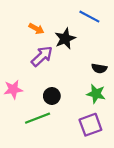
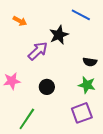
orange arrow: (36, 29) -> (20, 21), moved
green line: (38, 118) -> (27, 119), moved, turned -35

